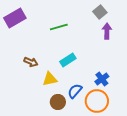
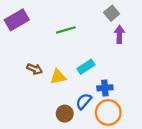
cyan rectangle: (68, 60) -> (86, 67), moved
yellow triangle: (50, 79) -> (58, 77), moved
blue cross: (102, 79) -> (105, 88), moved, turned 32

